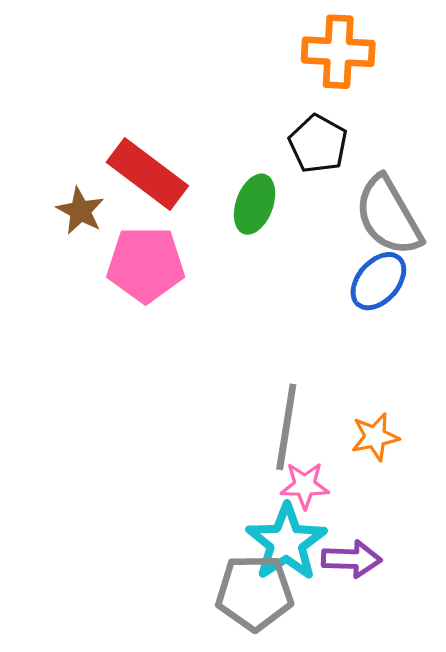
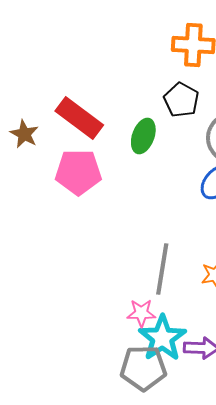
brown star: (80, 211) -> (24, 134), moved
pink star: (305, 485) -> (141, 313), moved

